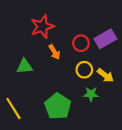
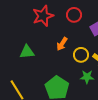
red circle: (81, 43) -> (74, 15), moved
orange arrow: (54, 52) -> (62, 44), moved, turned 64

